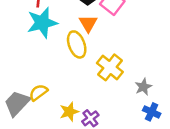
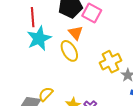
yellow cross: (110, 67) -> (110, 62), moved, turned 35

